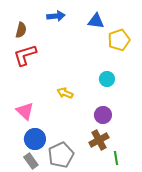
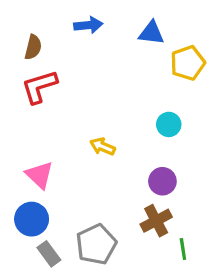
blue circle: (35, 139) -> (32, 219), moved

